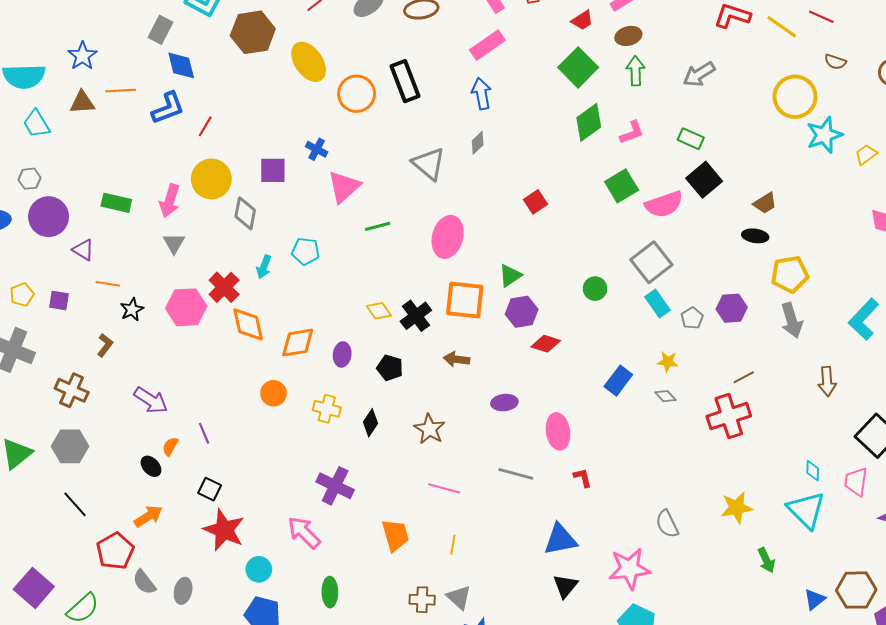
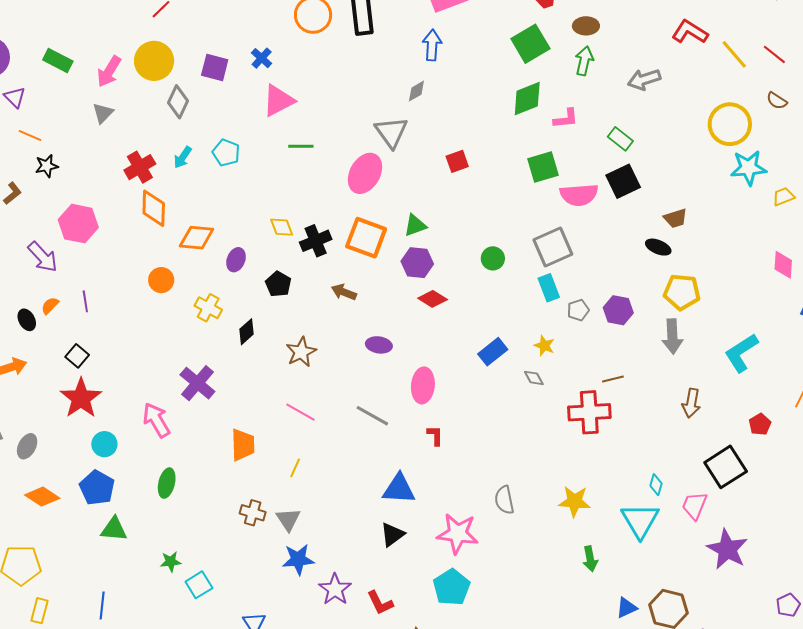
gray triangle: (429, 164) -> (391, 132), moved
pink hexagon: (186, 307) -> (78, 224), moved

